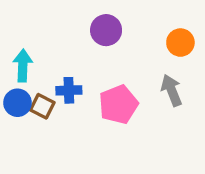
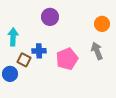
purple circle: (106, 30) -> (50, 17), moved
blue circle: (17, 103) -> (10, 74), moved

